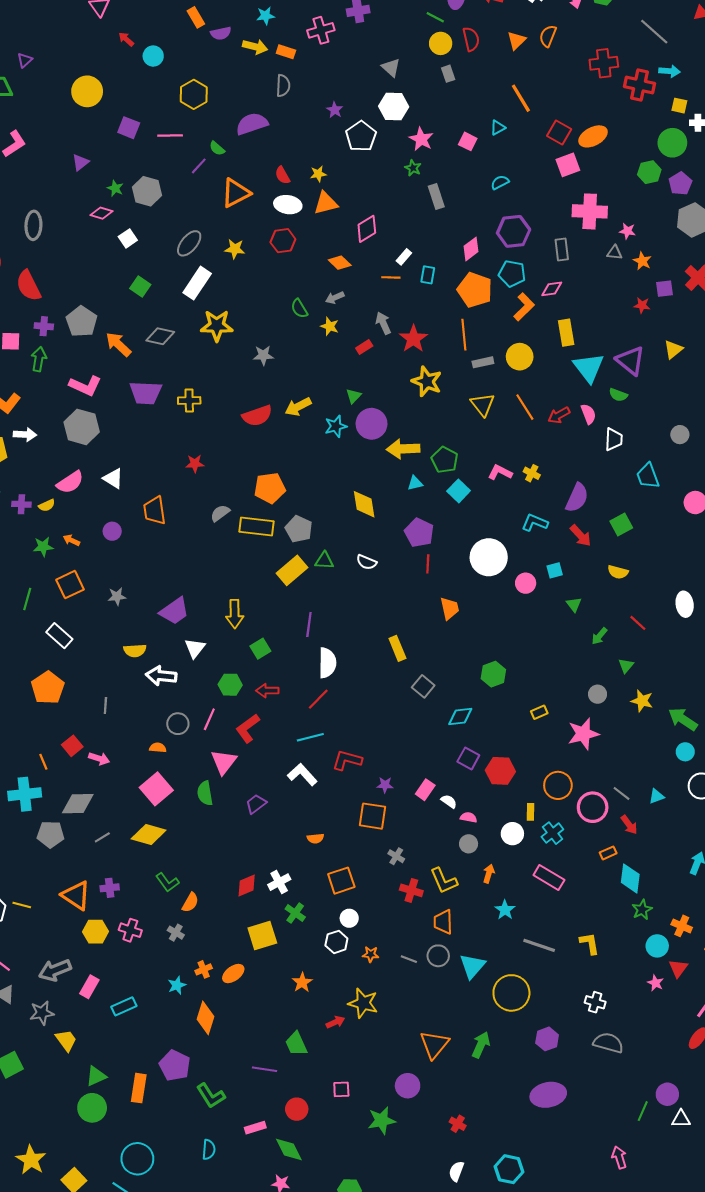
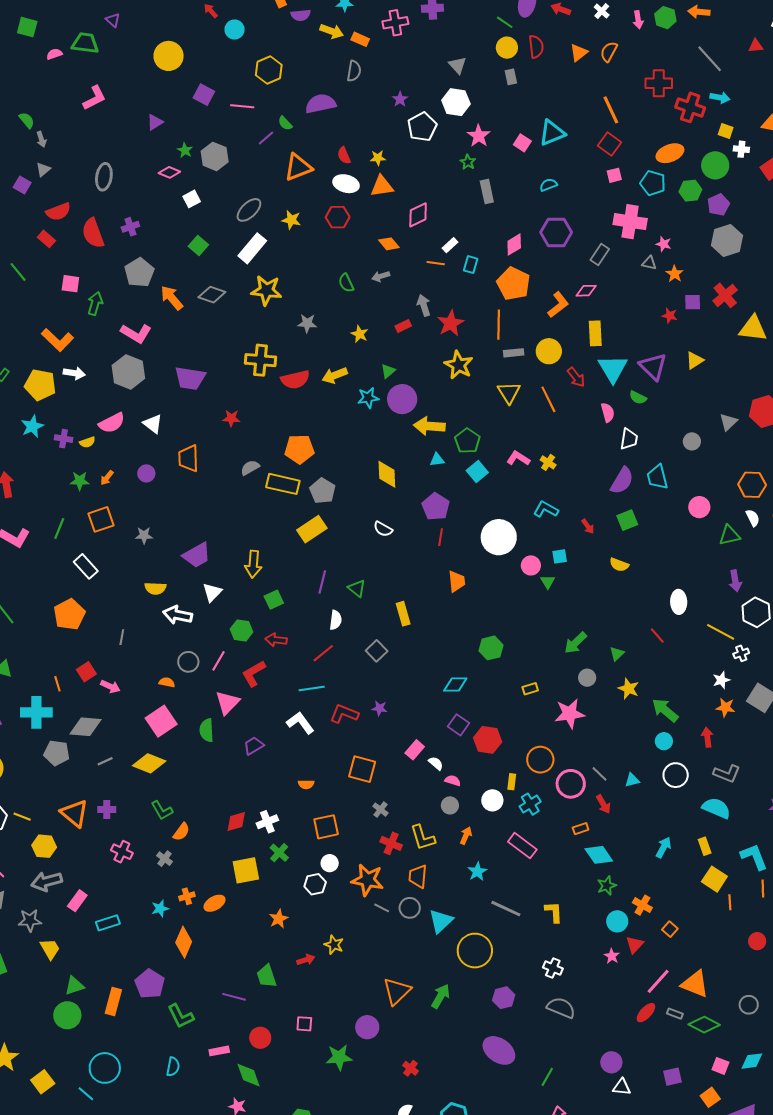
purple triangle: (25, 60) -> (113, 20), turned -42
orange line: (521, 98) -> (611, 110), moved
cyan triangle: (498, 128) -> (552, 133), size x1.8
orange ellipse: (593, 136) -> (670, 153), moved
pink square: (568, 165) -> (614, 175), size x0.7
gray rectangle: (562, 249) -> (600, 255), turned 35
cyan pentagon: (512, 274) -> (653, 183), moved
purple cross: (44, 326) -> (130, 227), moved, turned -30
yellow star: (330, 326) -> (360, 334), moved
purple trapezoid: (146, 393) -> (190, 378), moved
yellow cross: (189, 400) -> (261, 360), moved, size x1.4
red arrow: (559, 415) -> (576, 377), moved, turned -105
purple semicircle: (577, 498) -> (622, 481), moved
red arrow: (581, 536) -> (588, 526), size x0.7
orange arrow: (71, 540) -> (107, 478), turned -84
green triangle: (324, 561) -> (357, 588), moved, turned 30
green triangle: (574, 604) -> (548, 582), moved
red line: (638, 623) -> (657, 635), moved
green arrow: (599, 636) -> (576, 643), moved, size x1.4
white semicircle: (327, 663) -> (336, 620), size x0.7
gray square: (423, 686) -> (377, 651), moved
purple star: (385, 785) -> (380, 708), moved
cyan diamond: (630, 878) -> (599, 855), turned -48
yellow hexagon: (96, 932) -> (44, 846), moved
orange star: (371, 954) -> (368, 880), moved, size x2.0
yellow star: (363, 1003) -> (334, 945), size x0.7
purple ellipse: (548, 1095) -> (499, 1050), turned 40
green line: (643, 1111) -> (547, 1077), moved

